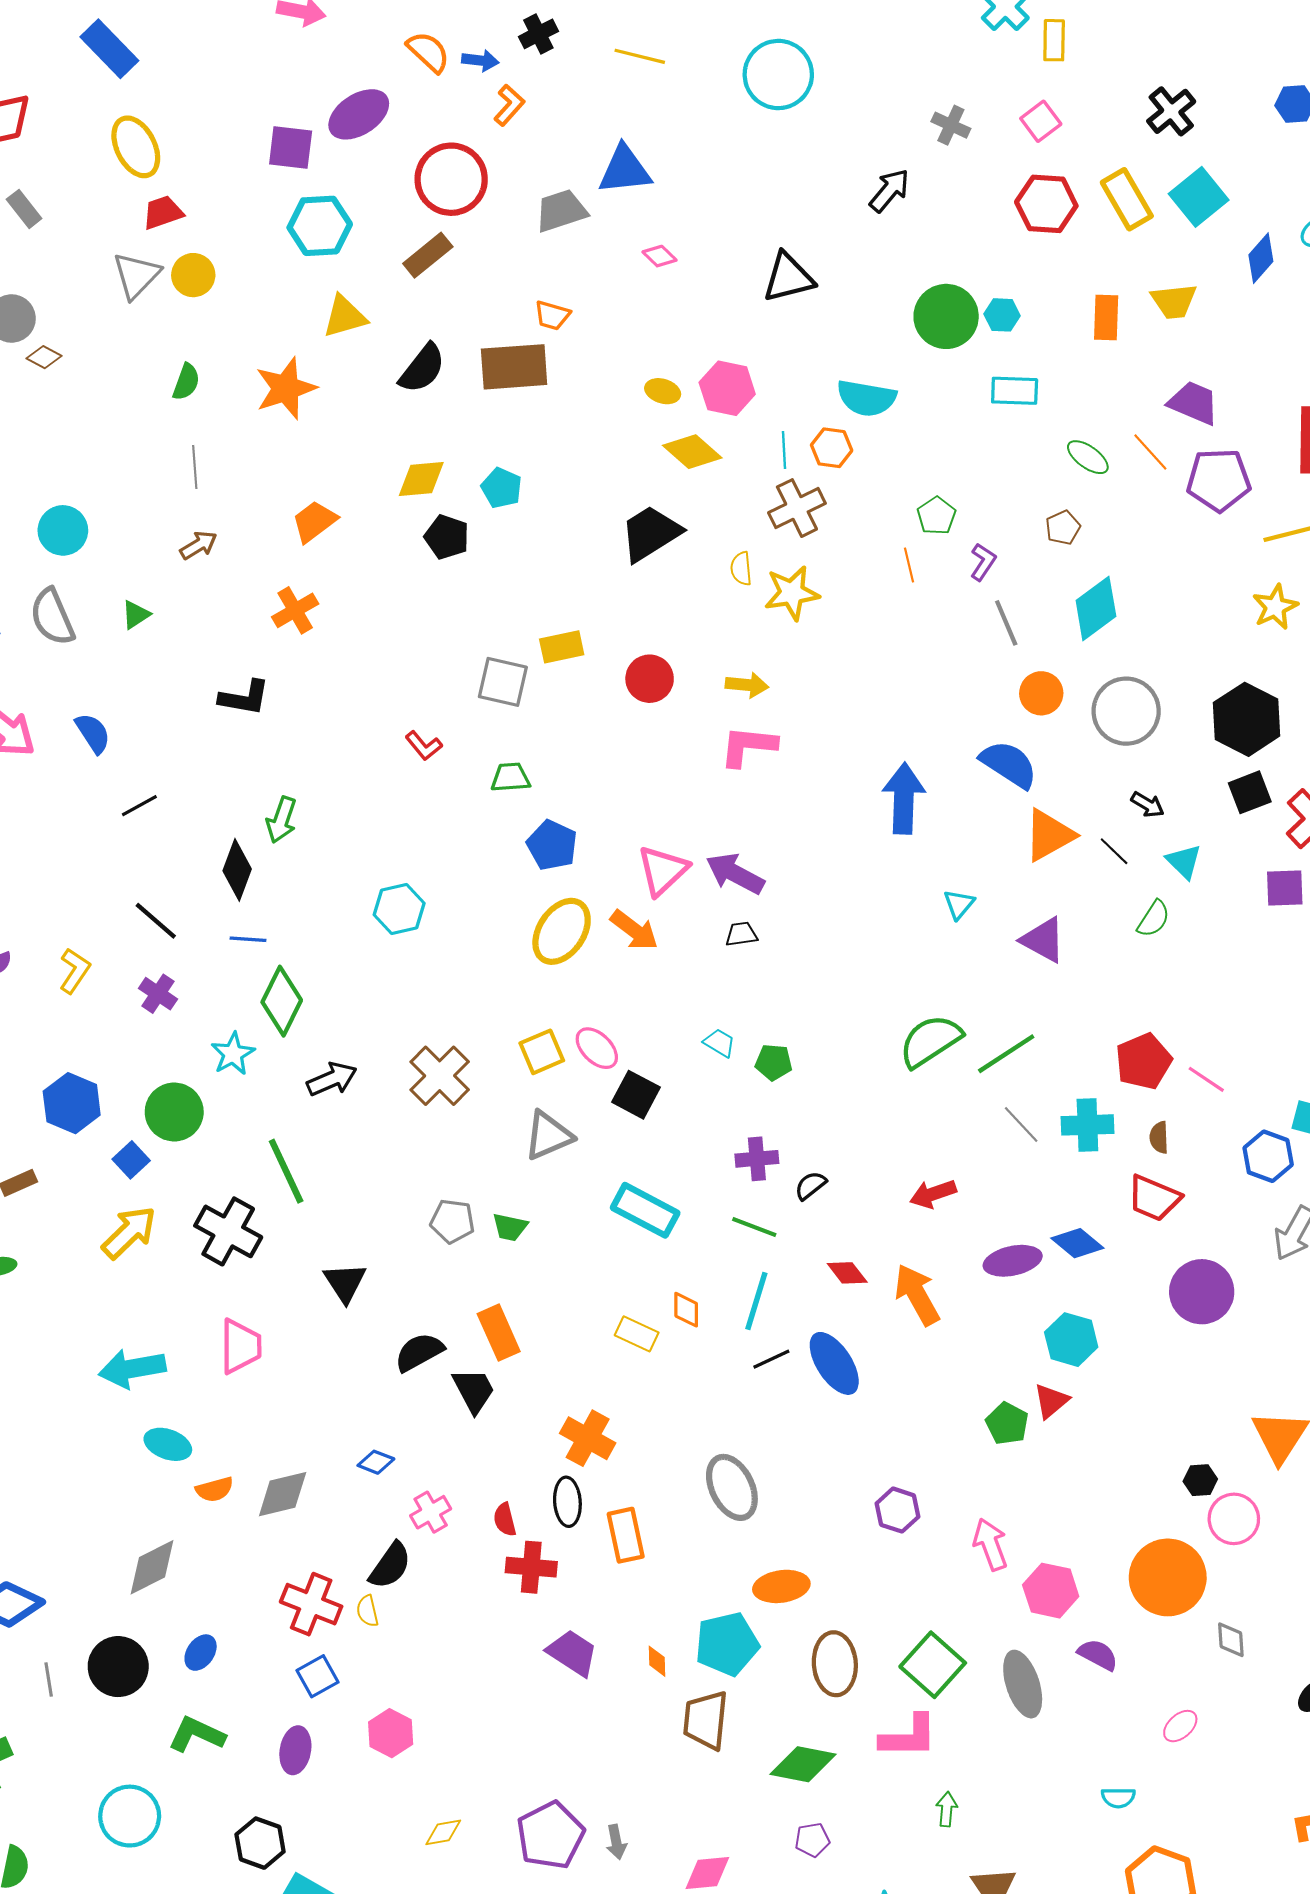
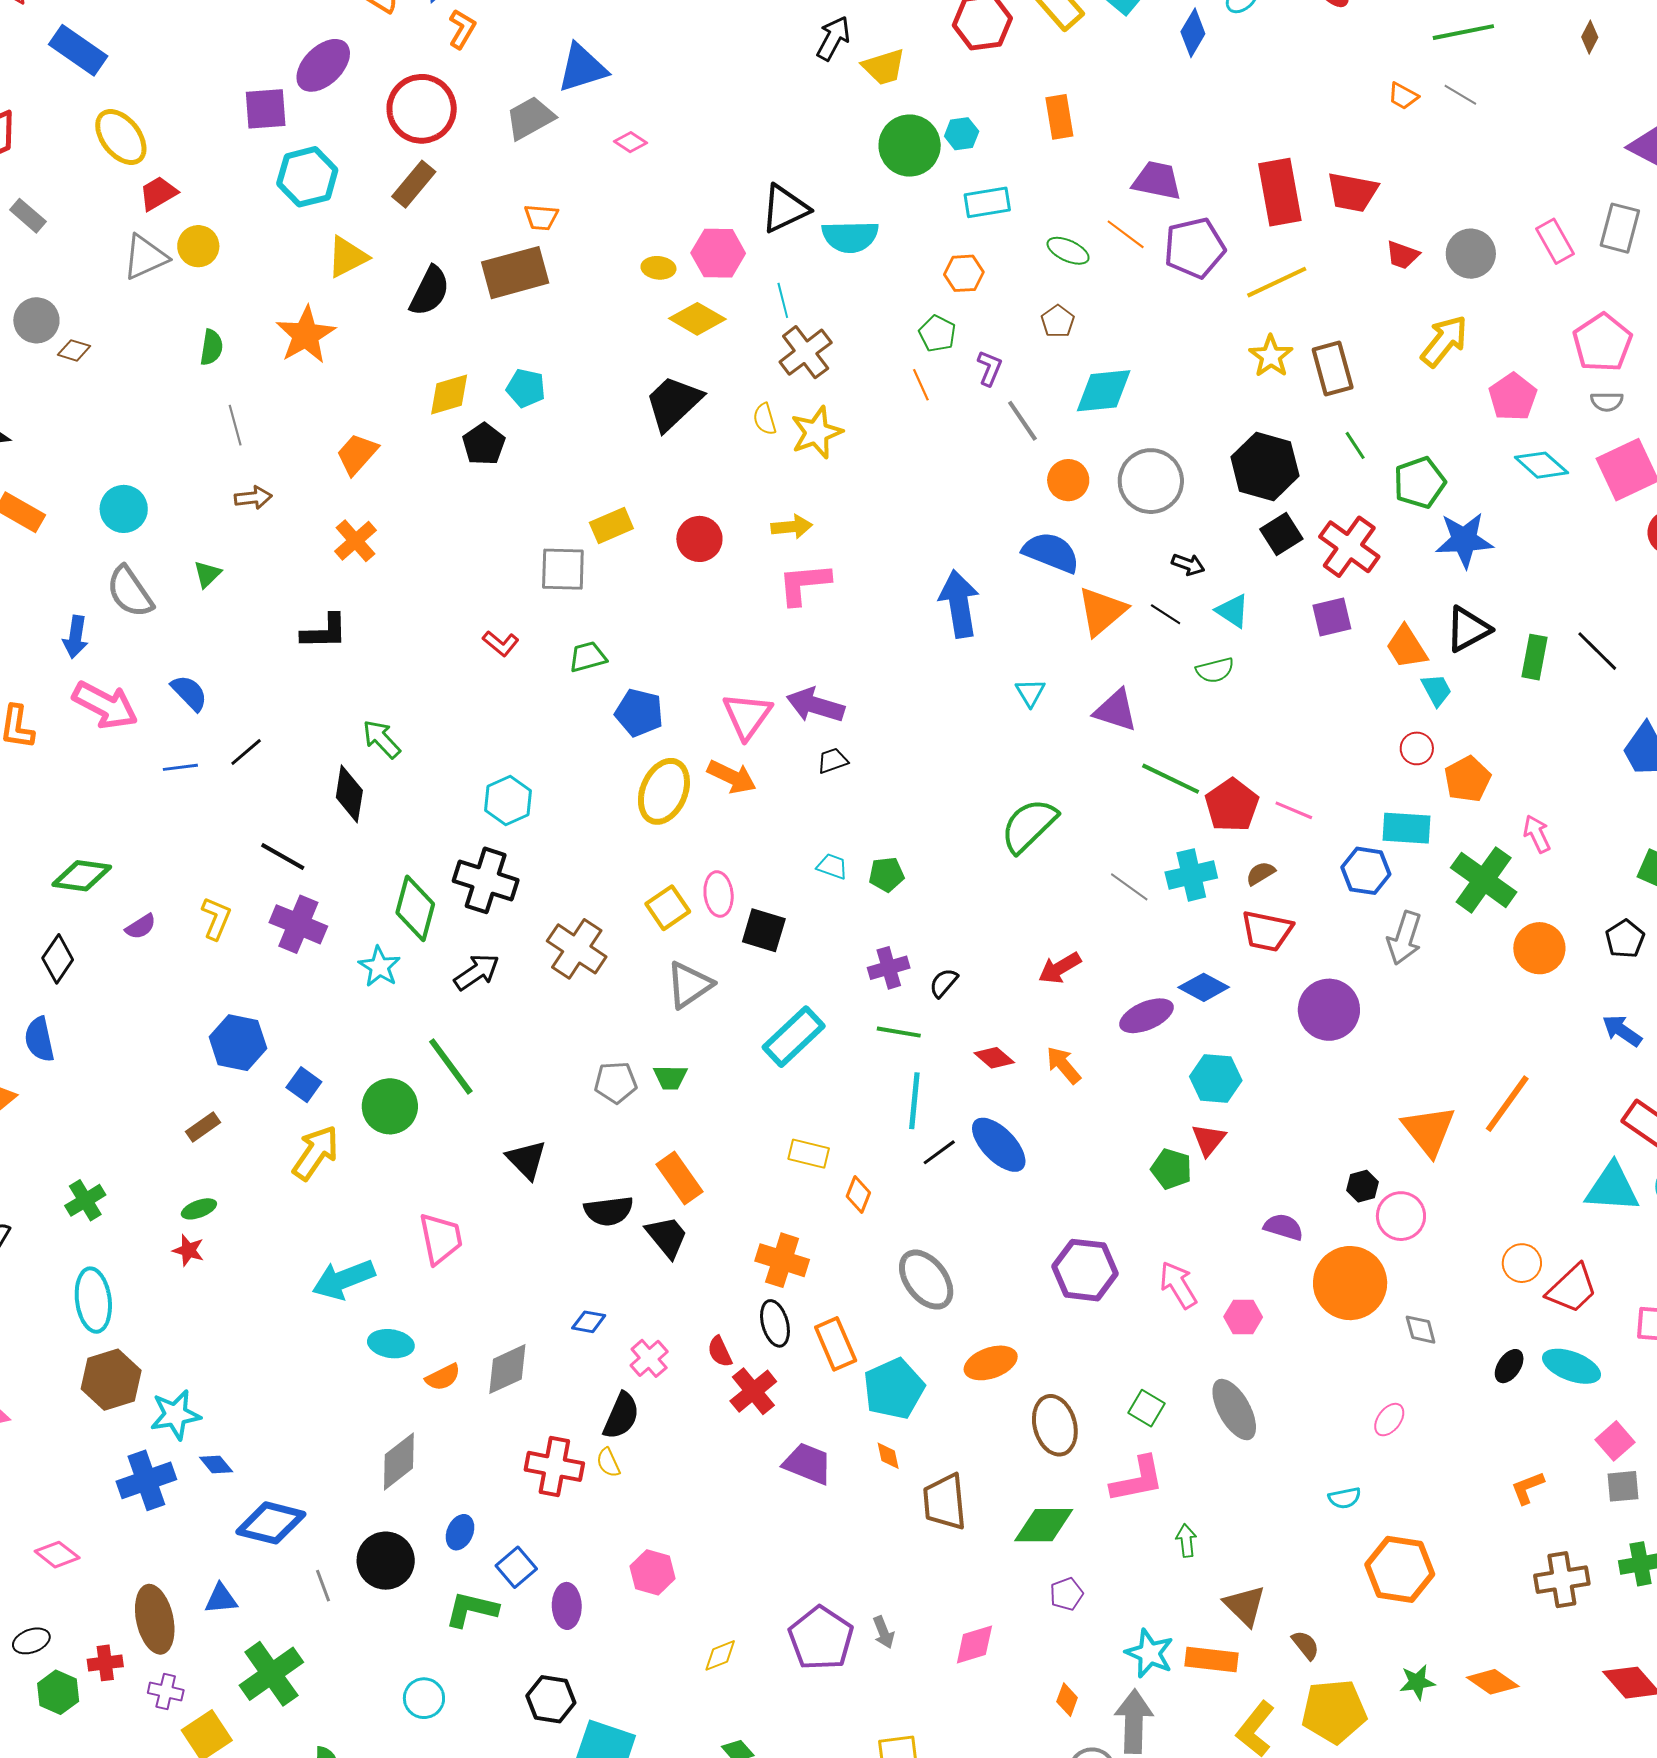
gray triangle: (136, 275) -> (145, 257), turned 33
black triangle: (788, 278) -> (785, 209), moved
yellow trapezoid: (1174, 301) -> (884, 67), moved
orange hexagon: (832, 448) -> (964, 273), moved
black pentagon: (447, 537) -> (484, 444), turned 30
brown arrow: (199, 545) -> (253, 498), turned 36
cyan diamond: (1096, 608) -> (1104, 391), turned 42
green arrow: (281, 820) -> (381, 739), turned 129
green semicircle: (1154, 919) -> (1215, 670), turned 54
blue line: (248, 939) -> (180, 767), moved
purple cross: (158, 994) -> (298, 924), size x1.5
pink ellipse: (597, 1048) -> (719, 894), turned 51
green line: (1006, 1054) -> (1171, 779), moved, turned 70
green circle: (174, 1112) -> (390, 1106), moved
brown semicircle: (1159, 1137) -> (1261, 873), turned 72
cyan rectangle: (645, 1210) -> (794, 1037), turned -60
black cross: (228, 1231) -> (486, 880), moved
orange arrow: (917, 1295) -> (1063, 1065), size x0.7
orange diamond: (686, 1310) -> (858, 1194), moved, turned 33
black semicircle: (419, 1352) -> (609, 1211), turned -147
purple hexagon: (897, 1510) -> (1085, 1270), size x1.5
red cross: (531, 1567) -> (753, 1391), turned -33
pink hexagon: (1051, 1591) -> (1243, 1317), size x0.7
cyan pentagon: (727, 1644) -> (894, 1389), moved
purple semicircle: (1098, 1655) -> (1283, 1227), moved
green square: (933, 1665) -> (1147, 1408), size x0.6
blue square: (318, 1676) -> (516, 1567), moved
cyan circle: (130, 1816) -> (424, 1698), size x0.7

